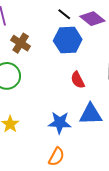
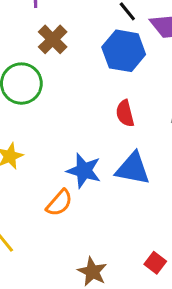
orange semicircle: (56, 157) -> (59, 203), moved

